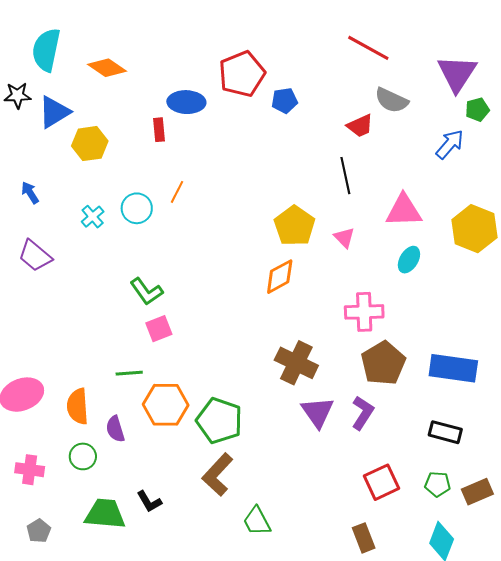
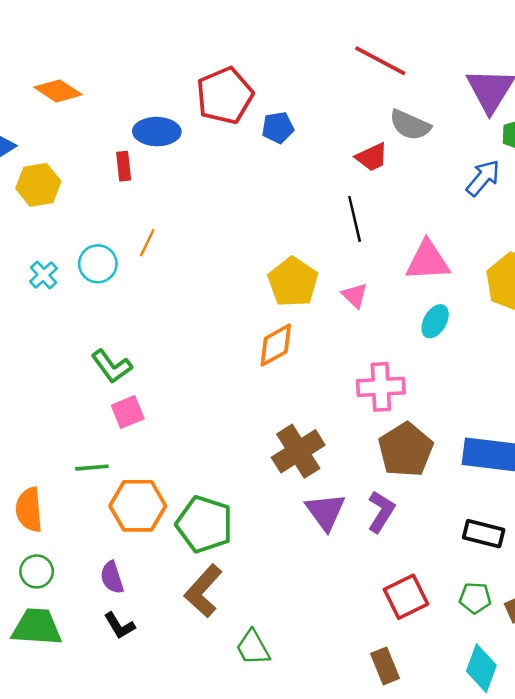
brown cross: (296, 363) -> (298, 451), turned 33
purple semicircle: (115, 429) -> (112, 577), moved
green trapezoid: (105, 514) -> (37, 627), moved

